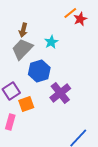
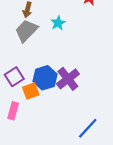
blue hexagon: (39, 71) -> (45, 78), moved

